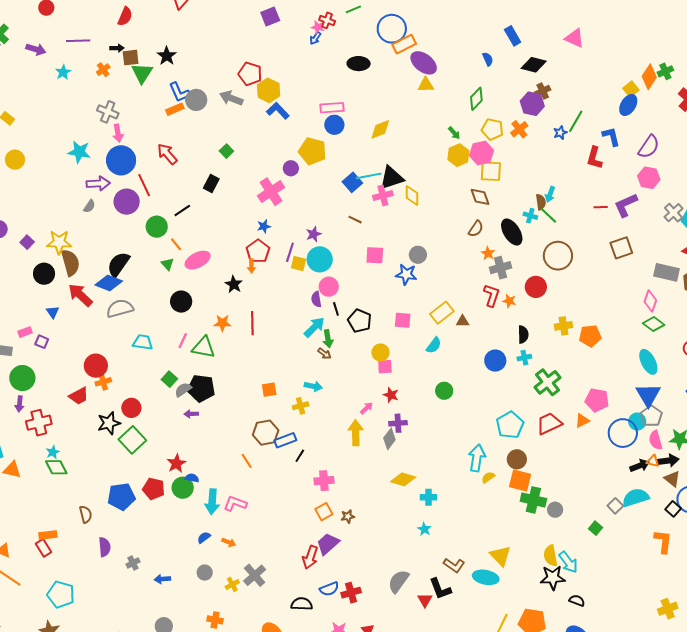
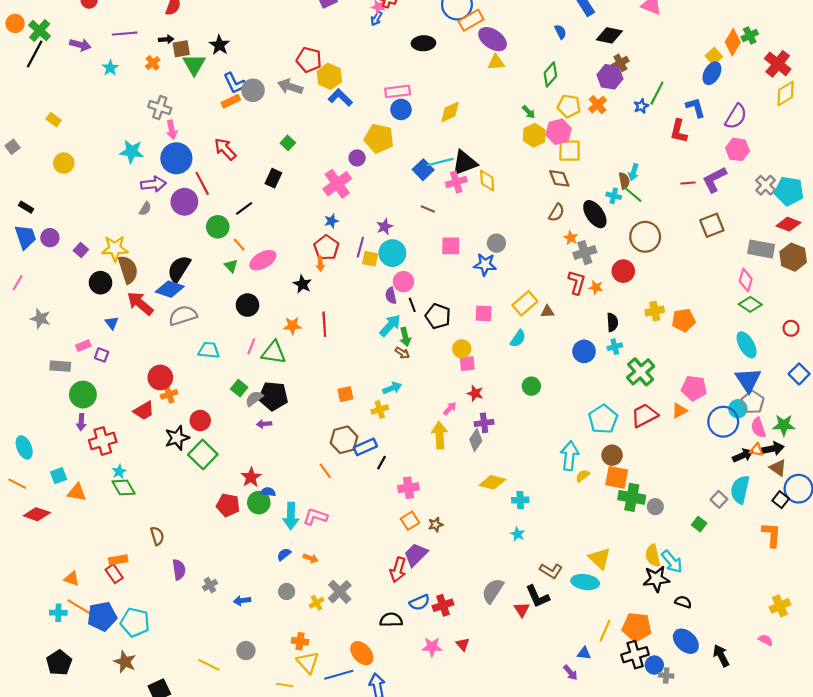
cyan arrow: (313, 386) -> (392, 388), turned -30
blue pentagon: (121, 497) -> (102, 616), moved
cyan semicircle: (636, 498) -> (740, 490), turned -56

